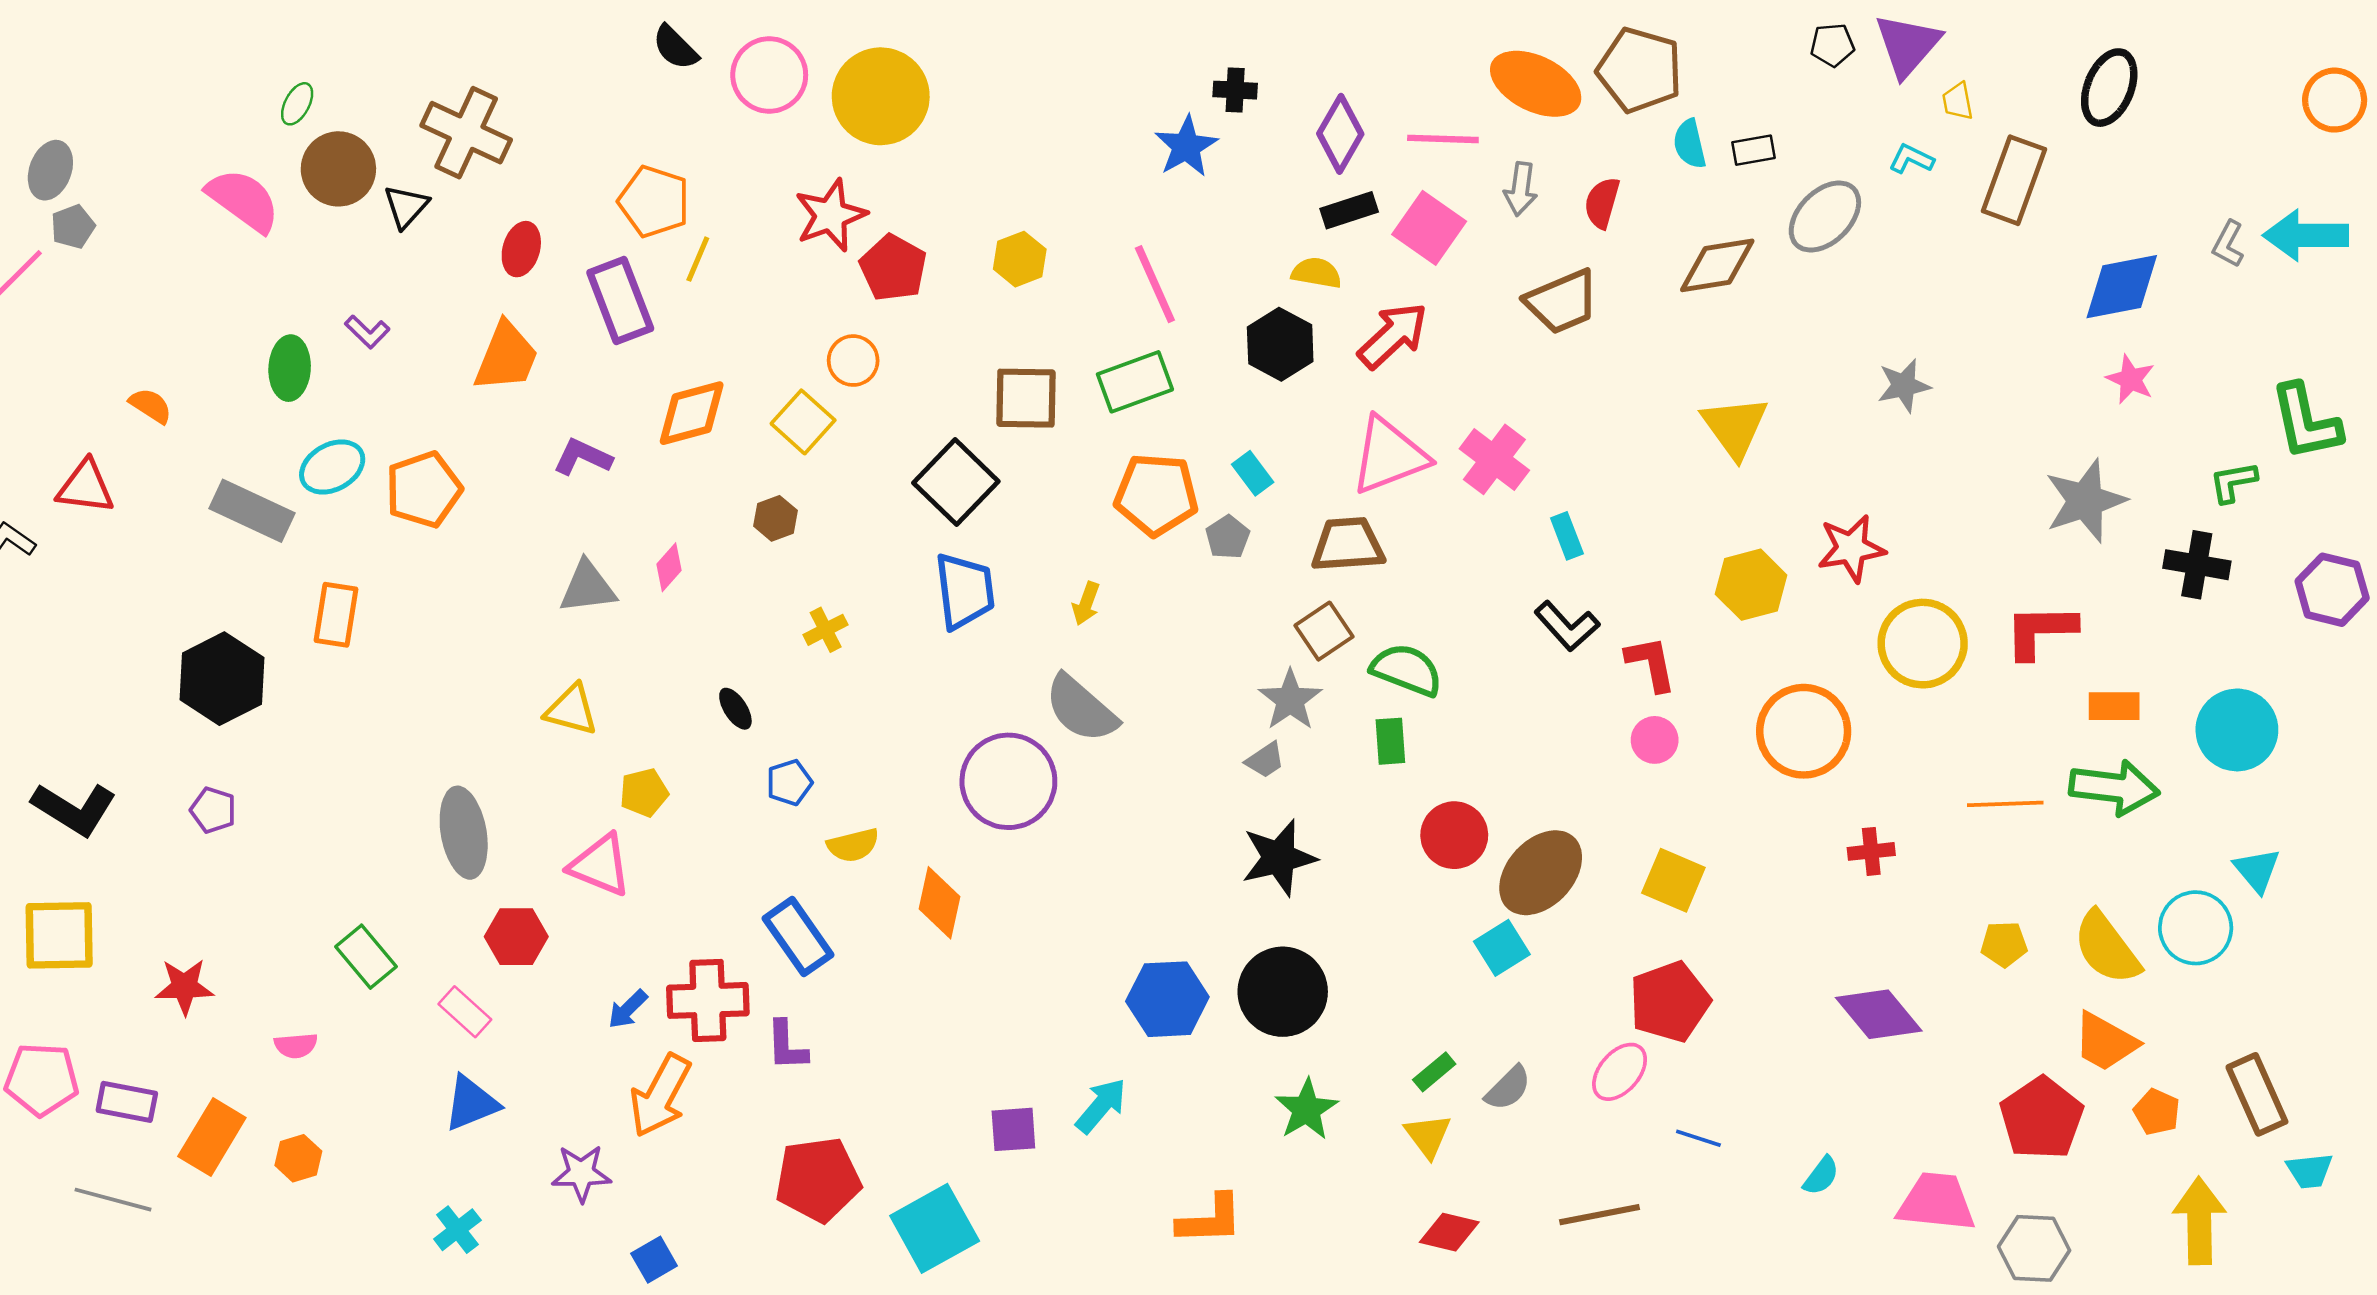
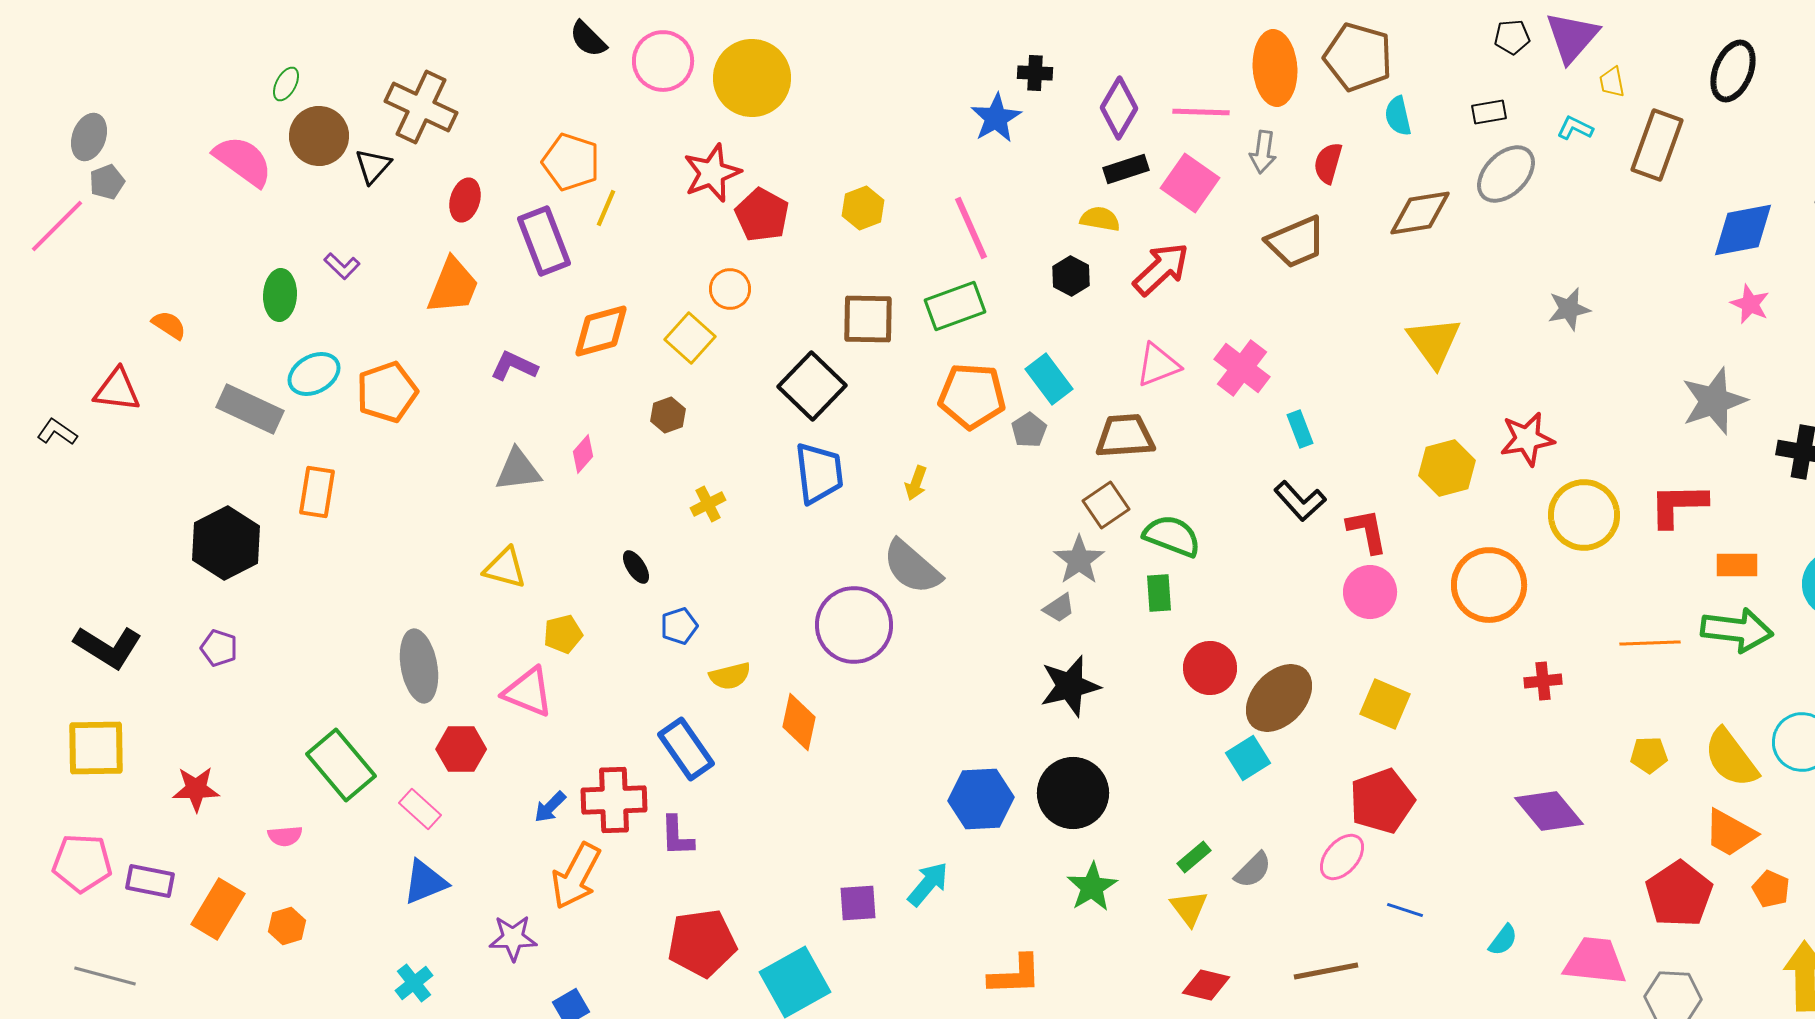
orange ellipse: (1536, 84) -> (1275, 68), turned 60
black rectangle: (1754, 150) -> (1489, 112), moved
black hexagon: (1280, 344) -> (1071, 276), size x0.7
pink triangle: (1389, 456) -> (1158, 365), size x0.7
cyan rectangle: (1253, 473) -> (1049, 379), size x1.4
pink circle: (1655, 740) -> (1370, 592), size x1.4
green rectangle: (366, 957) -> (341, 765), size x1.4
gray line: (113, 1200) -> (105, 976), moved

